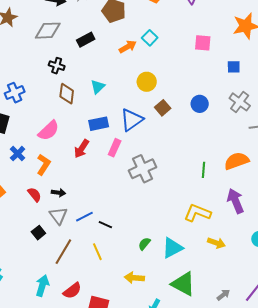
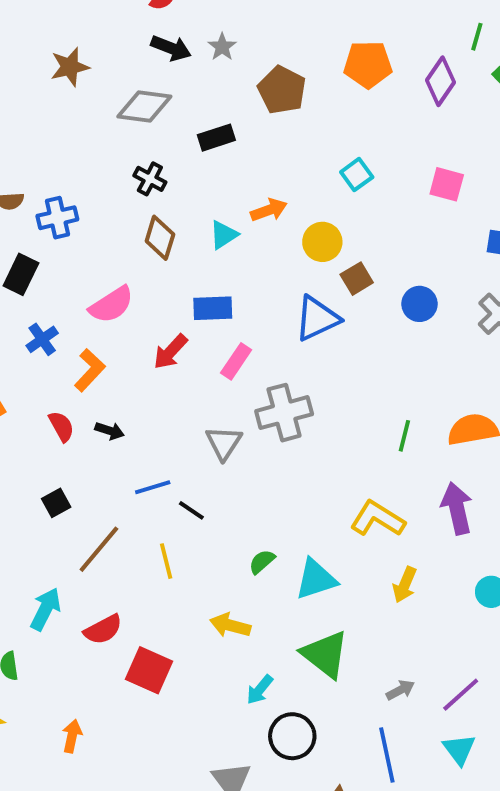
cyan square: (150, 38) -> (357, 175), moved
orange arrow: (128, 47) -> (269, 210), moved
brown square: (163, 108) -> (357, 279), moved
blue triangle: (132, 120) -> (317, 318), moved
gray triangle: (58, 216) -> (224, 443), moved
yellow arrow: (216, 243) -> (405, 585), turned 84

